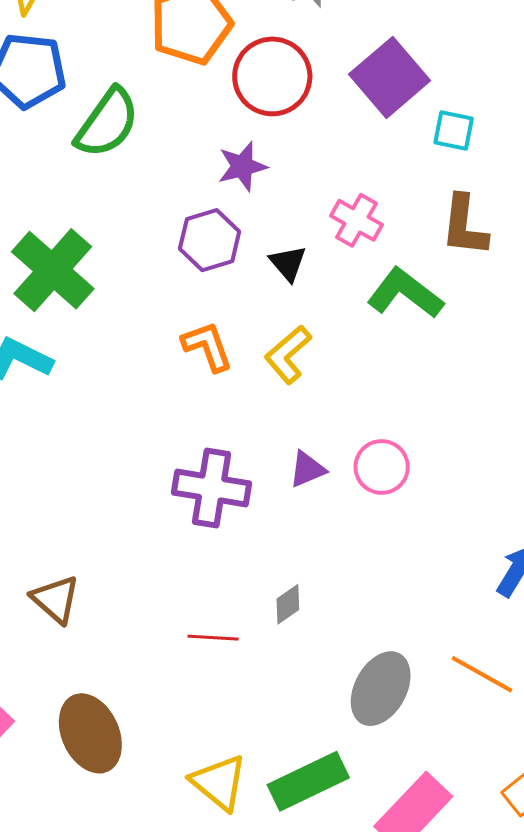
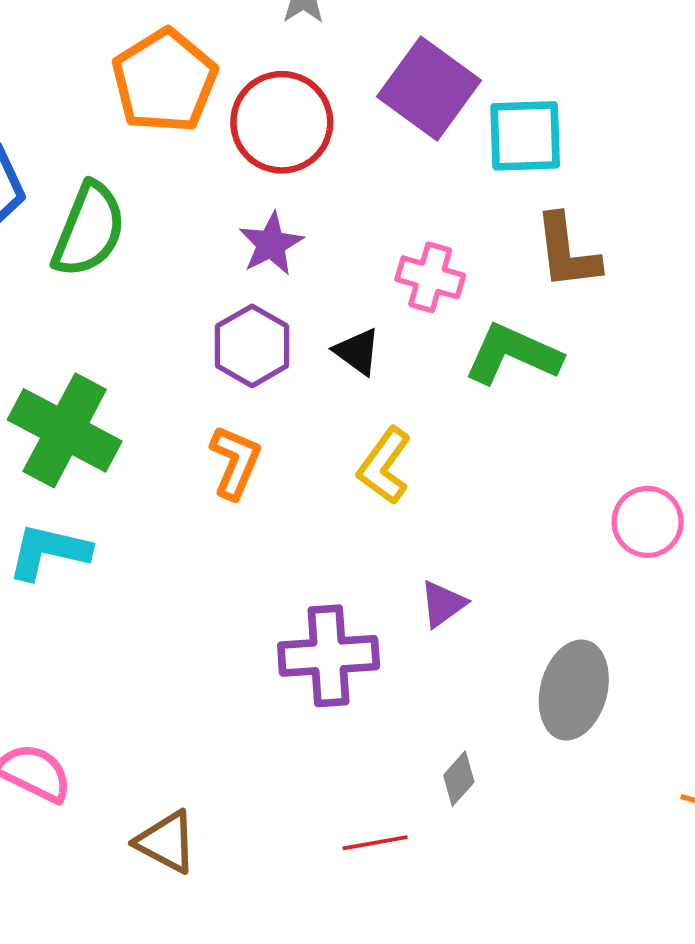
cyan square: (454, 131) -> (525, 136), size x1.5
orange L-shape: (207, 346) -> (235, 462), moved, turned 56
pink circle: (382, 467) -> (648, 522), moved
gray ellipse: (381, 689) -> (574, 690), moved

